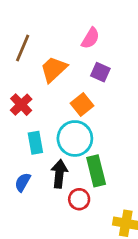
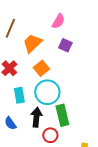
orange square: (82, 105) -> (41, 68), moved
blue semicircle: (23, 182) -> (10, 123), turned -64

